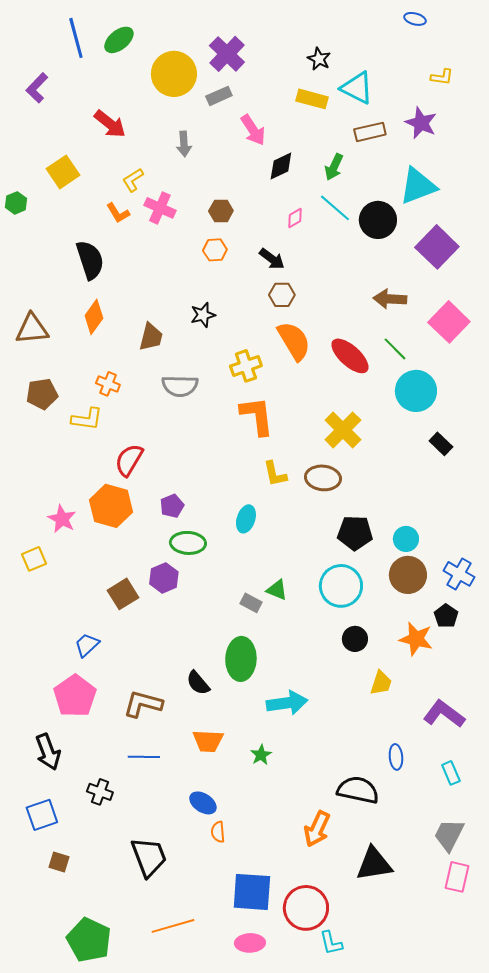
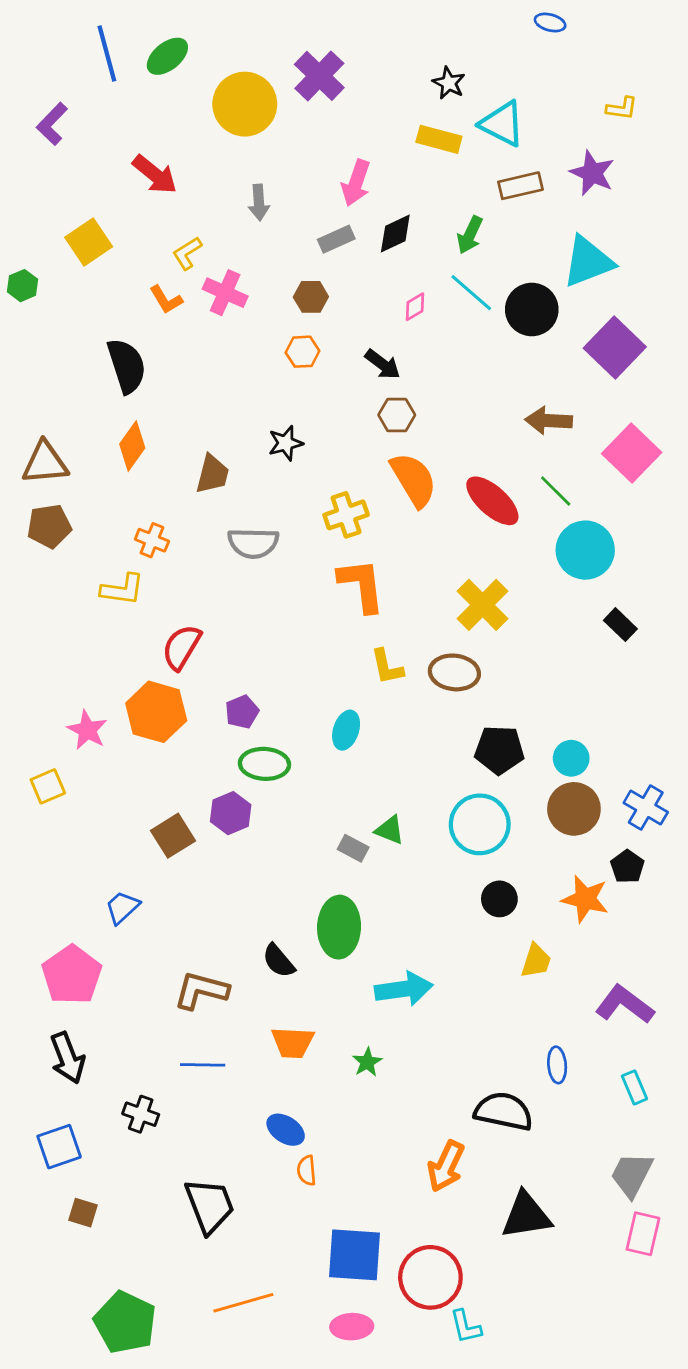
blue ellipse: (415, 19) -> (550, 23), moved
gray rectangle: (219, 96) -> (336, 239), moved
pink arrow: (253, 130) -> (356, 183), turned 52
brown pentagon: (42, 394) -> (49, 526), moved
pink pentagon: (75, 696) -> (72, 975), moved

